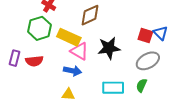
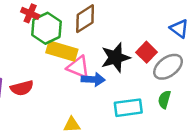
green hexagon: (39, 28) -> (46, 28), moved
red square: (145, 36) -> (147, 52), moved, turned 35
blue arrow: (73, 71) -> (93, 79), moved

